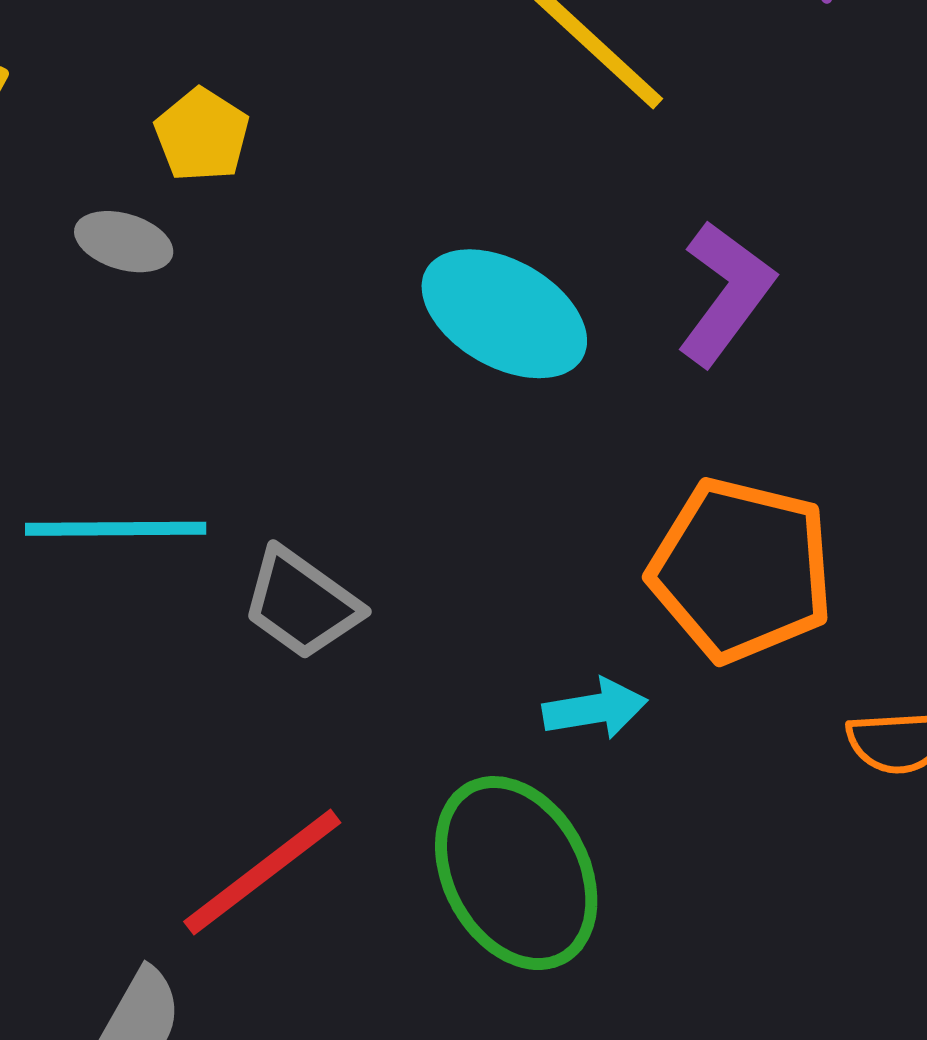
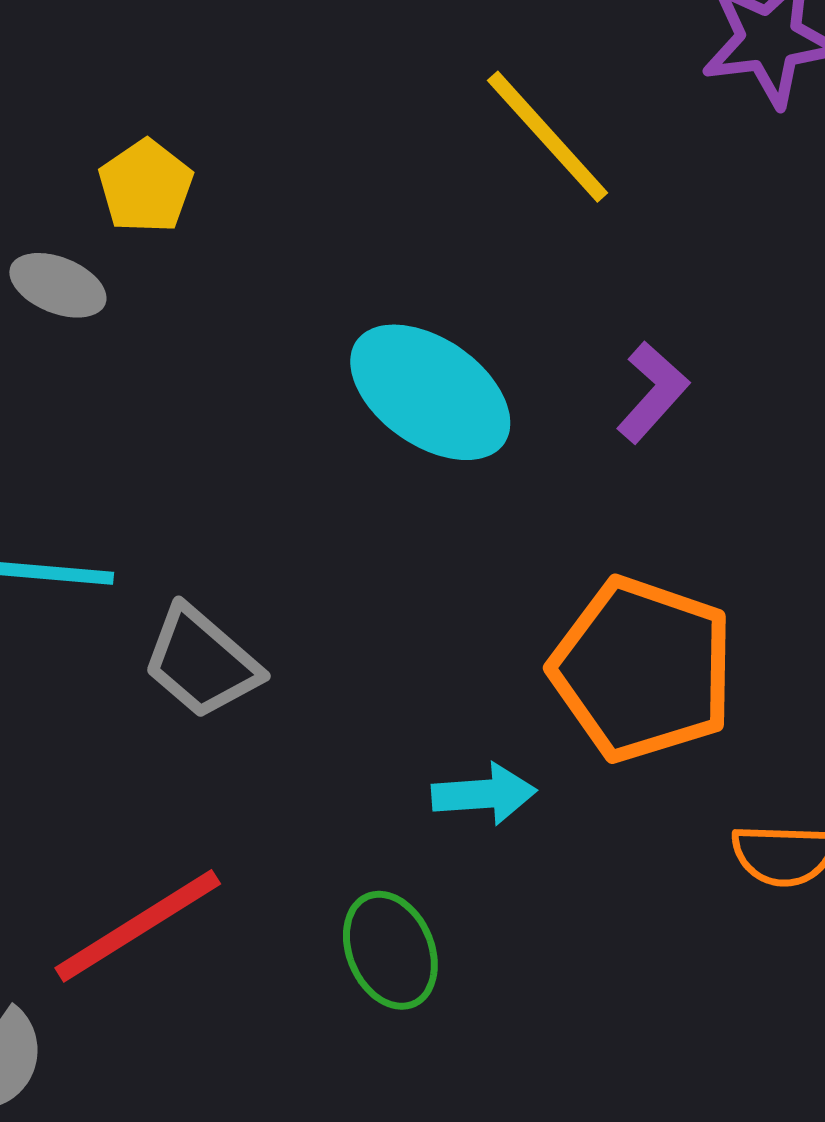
purple L-shape: (726, 293) -> (653, 392), size x0.7
green ellipse: (516, 873) -> (390, 950), size x0.6

